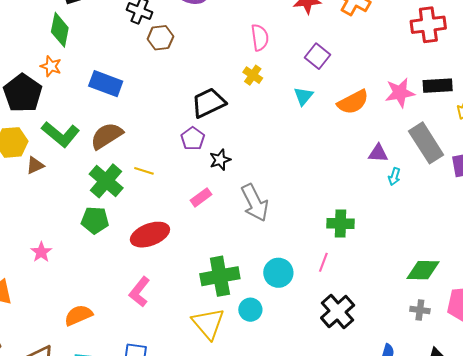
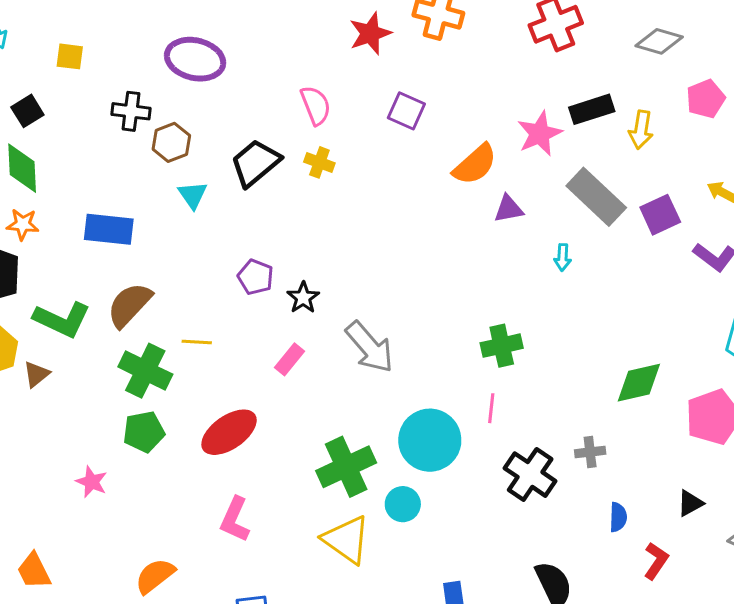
cyan triangle: (303, 96) -> (193, 195), moved
black trapezoid: (209, 103) -> (256, 163), moved
purple triangle: (378, 153) -> (509, 209), moved
pink star: (41, 252) -> (92, 482), moved
cyan circle: (278, 273) -> (430, 440), size x1.4
gray cross: (420, 310) -> (590, 452), moved

